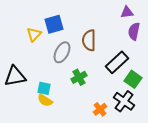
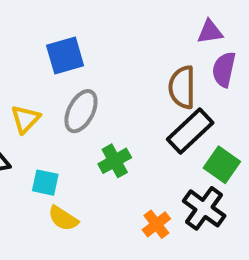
yellow triangle: (34, 34) -> (25, 119), moved
brown semicircle: (89, 40) -> (182, 87), moved
yellow semicircle: (45, 100) -> (63, 218), moved

